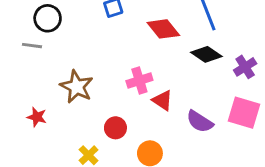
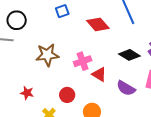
black diamond: (206, 54) -> (129, 55), moved
brown star: (77, 87) -> (47, 55), moved, turned -30
red star: (37, 117) -> (27, 93), moved

